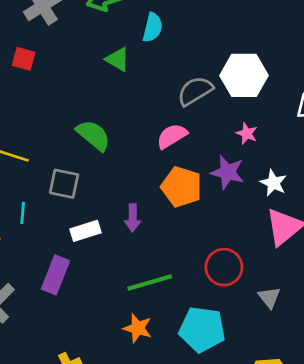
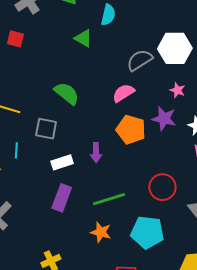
purple rectangle: (56, 275) -> (62, 198), moved

